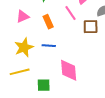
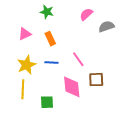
pink line: (71, 13) -> (78, 59), moved
brown square: (91, 27) -> (96, 80), moved
yellow line: (20, 72) -> (23, 89), turned -72

